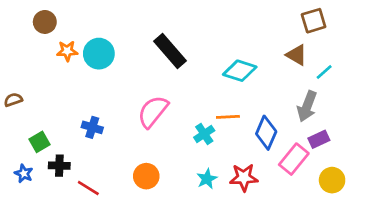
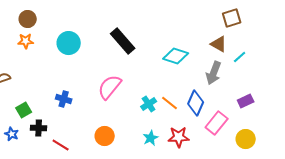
orange star: (67, 51) -> (26, 41), moved
gray arrow: (307, 106) -> (214, 73), moved
orange line: (228, 117) -> (170, 103), moved, turned 42
purple rectangle: (319, 139) -> (246, 101), moved

